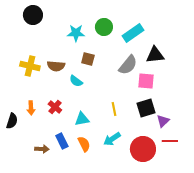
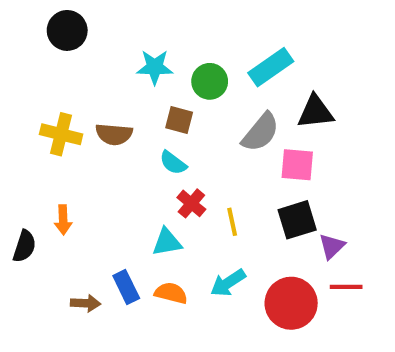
green circle: (104, 27) -> (210, 81), moved
cyan semicircle: (76, 81) -> (173, 163), moved
red cross: (55, 107) -> (191, 203), moved
orange semicircle: (84, 144) -> (171, 293), turned -49

